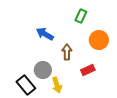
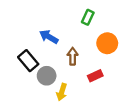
black rectangle: (26, 85) -> (28, 61), moved
yellow arrow: (57, 85) -> (62, 92), turned 35

